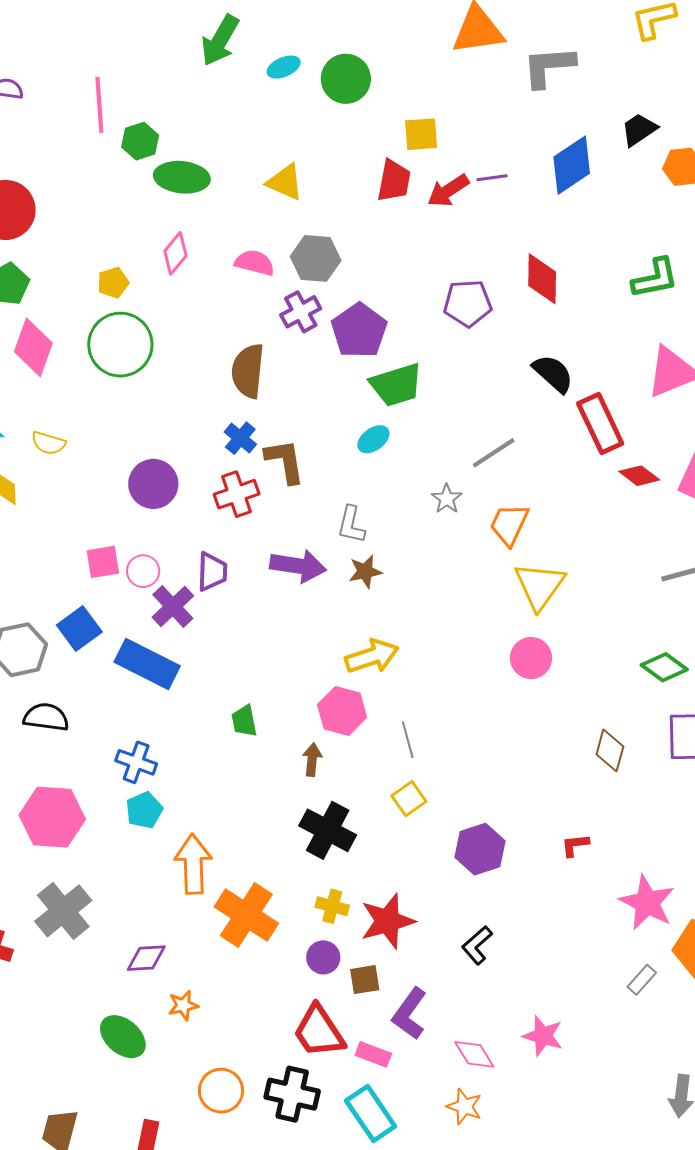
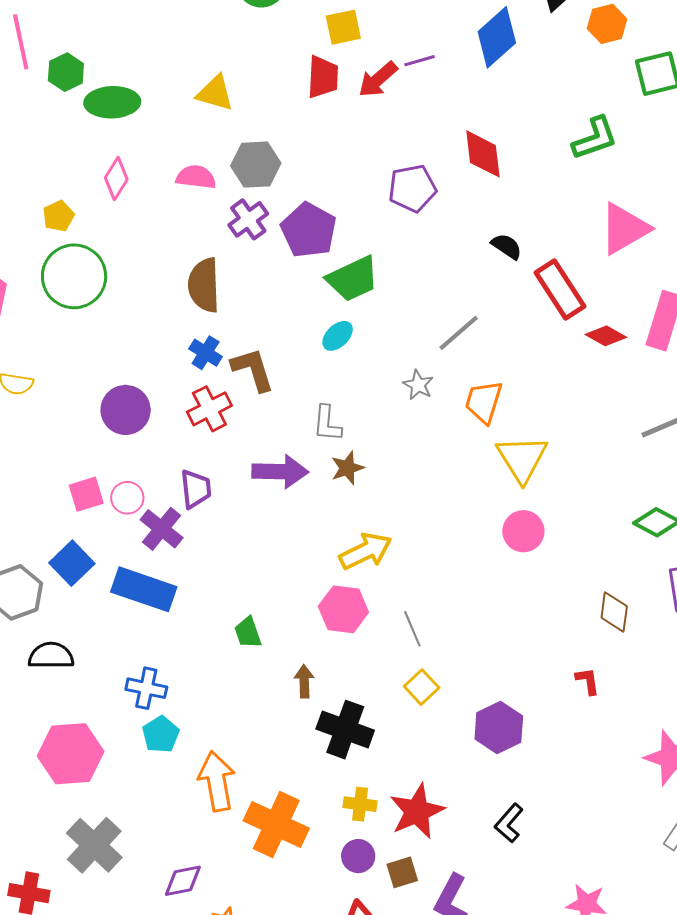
black semicircle: (553, 374) -> (507, 246), size x0.7
brown arrow: (312, 760) -> (304, 681), moved
red L-shape: (575, 845) -> (588, 681), moved, turned 96

